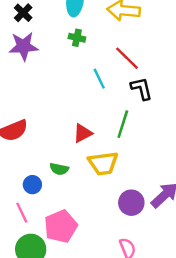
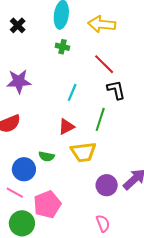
purple star: (24, 46) -> (19, 81), moved
cyan line: (99, 79) -> (72, 92), moved, turned 48
blue circle: (32, 185) -> (24, 169), size x1.5
pink line: (22, 213) -> (15, 193), turned -36

